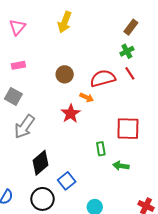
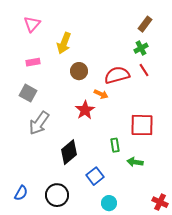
yellow arrow: (65, 22) -> (64, 43), moved
black diamond: (40, 163) -> (69, 152), moved
blue square: (67, 181) -> (95, 176), moved

